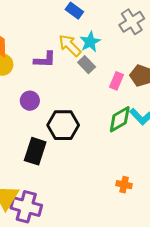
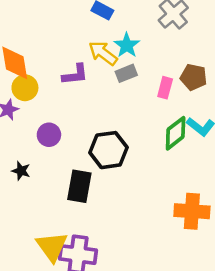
gray rectangle: (87, 65) -> (126, 73), turned -60
purple circle: (30, 101) -> (49, 135), moved
orange cross: (124, 185) -> (192, 211), size x1.8

